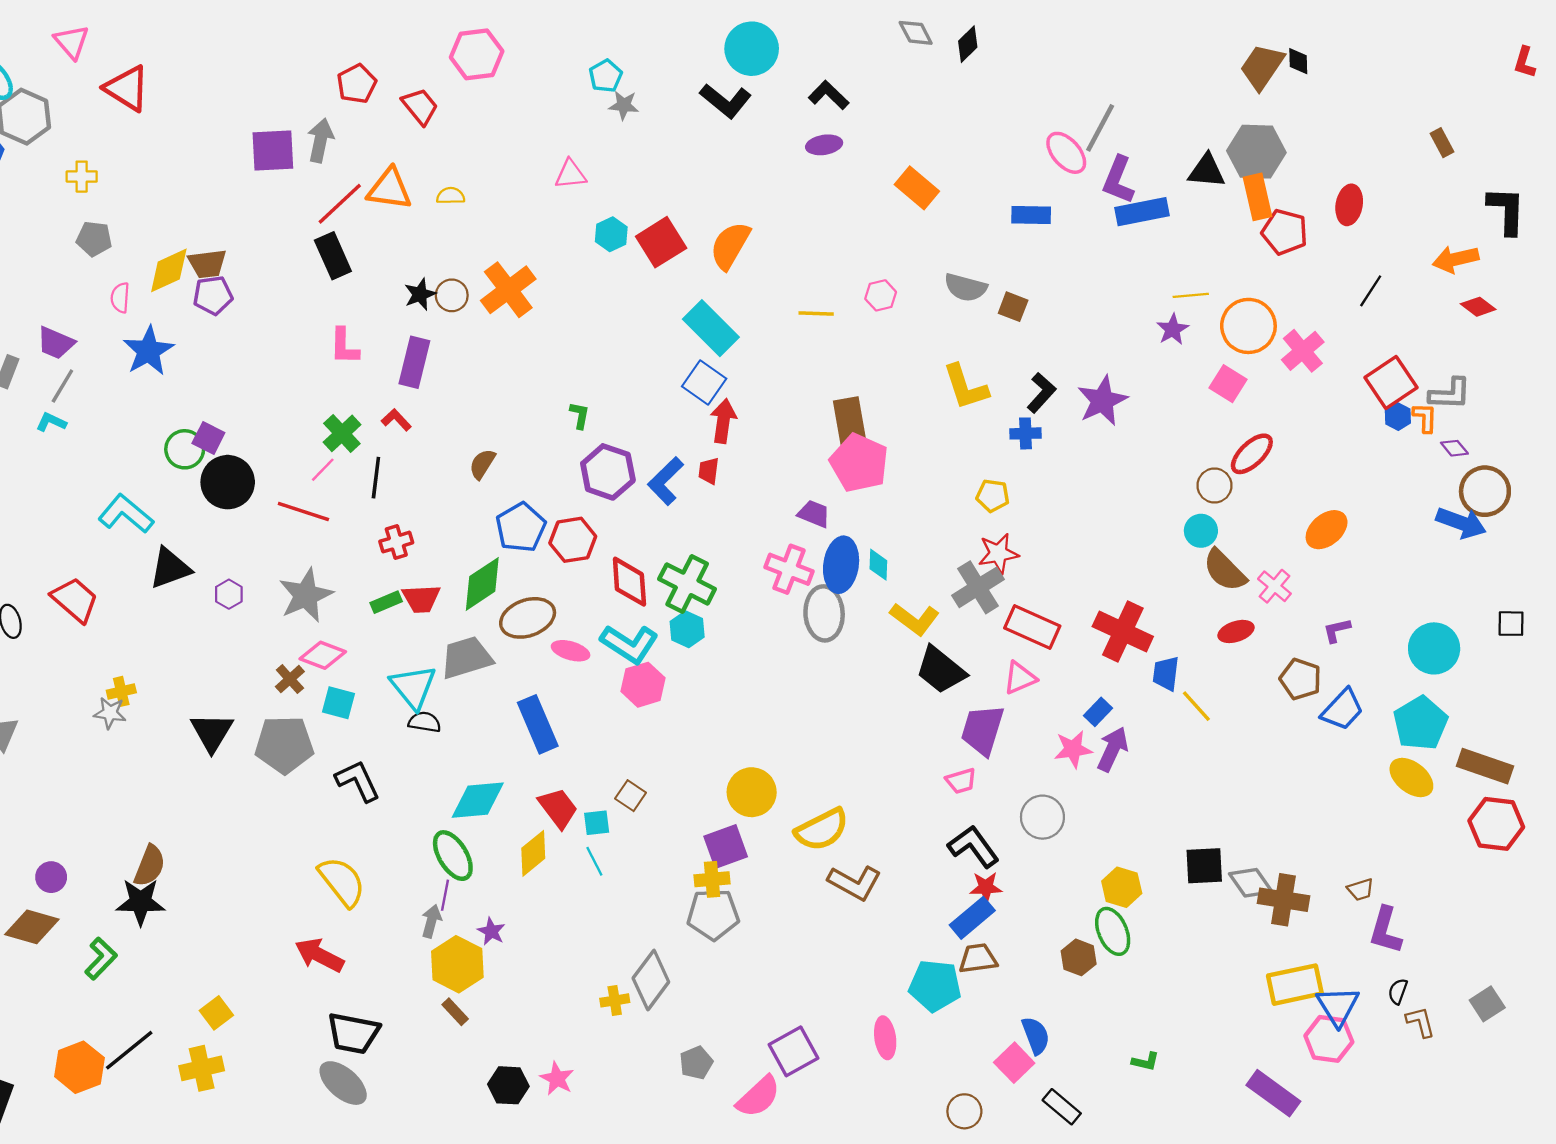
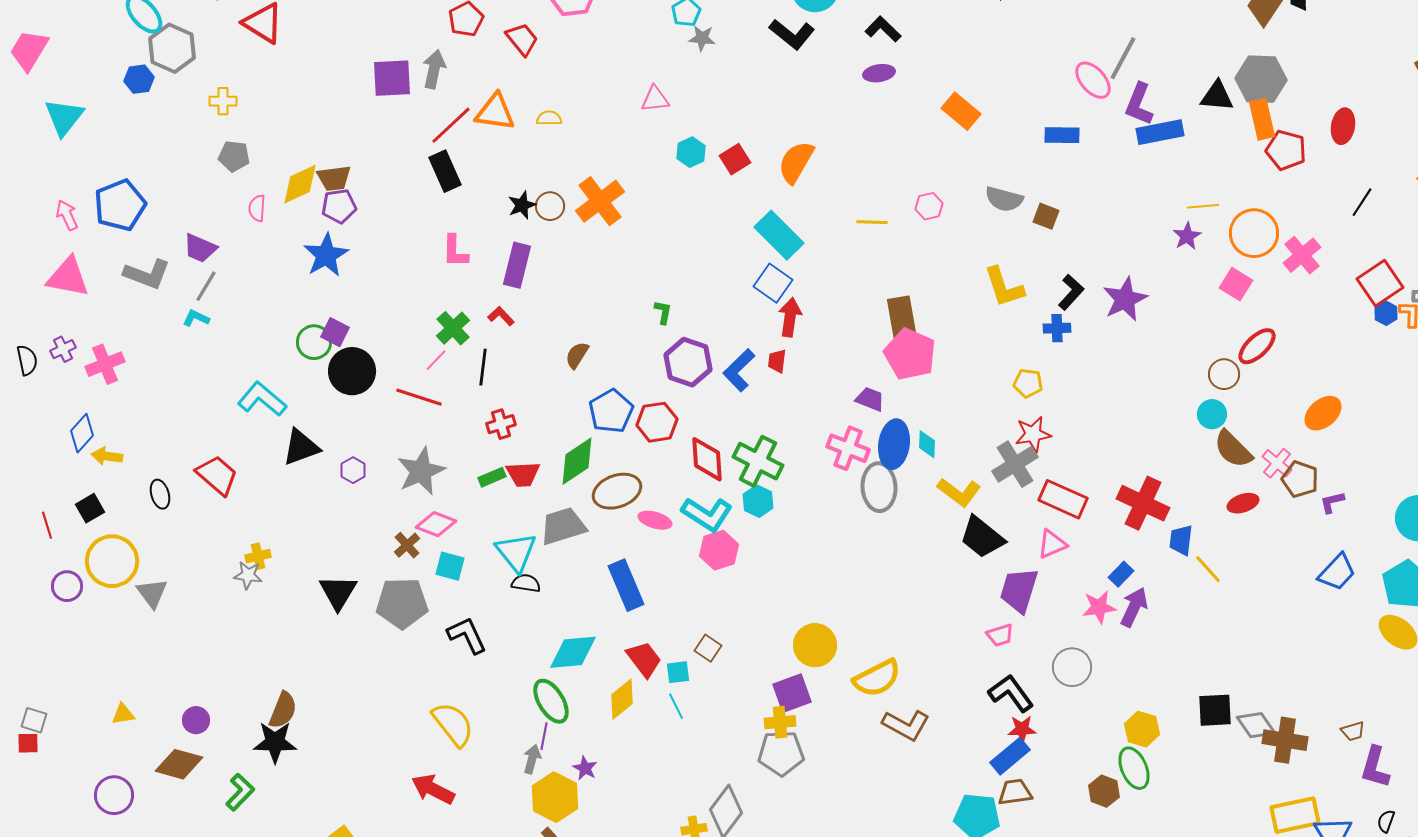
red square: (661, 242) -> (735, 159), size x0.7
blue star: (148, 351) -> (326, 255), moved
brown pentagon: (1301, 679) -> (1300, 479), moved

